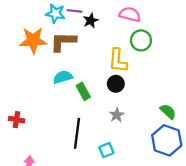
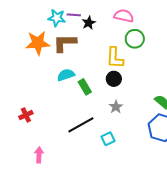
red cross: (17, 120) -> (26, 115), turned -32
black line: (77, 133) -> (81, 125), turned 56

